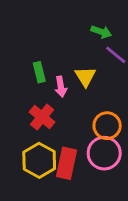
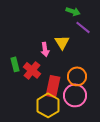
green rectangle: (39, 72) -> (15, 64), moved
yellow hexagon: (39, 160) -> (48, 105), moved
red rectangle: (67, 163) -> (53, 86), moved

